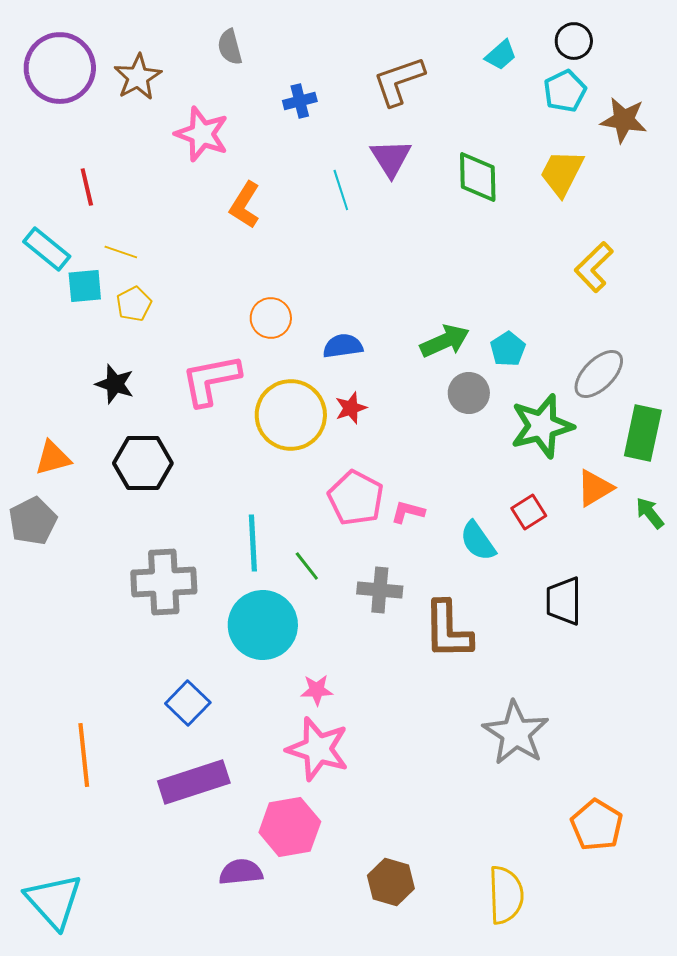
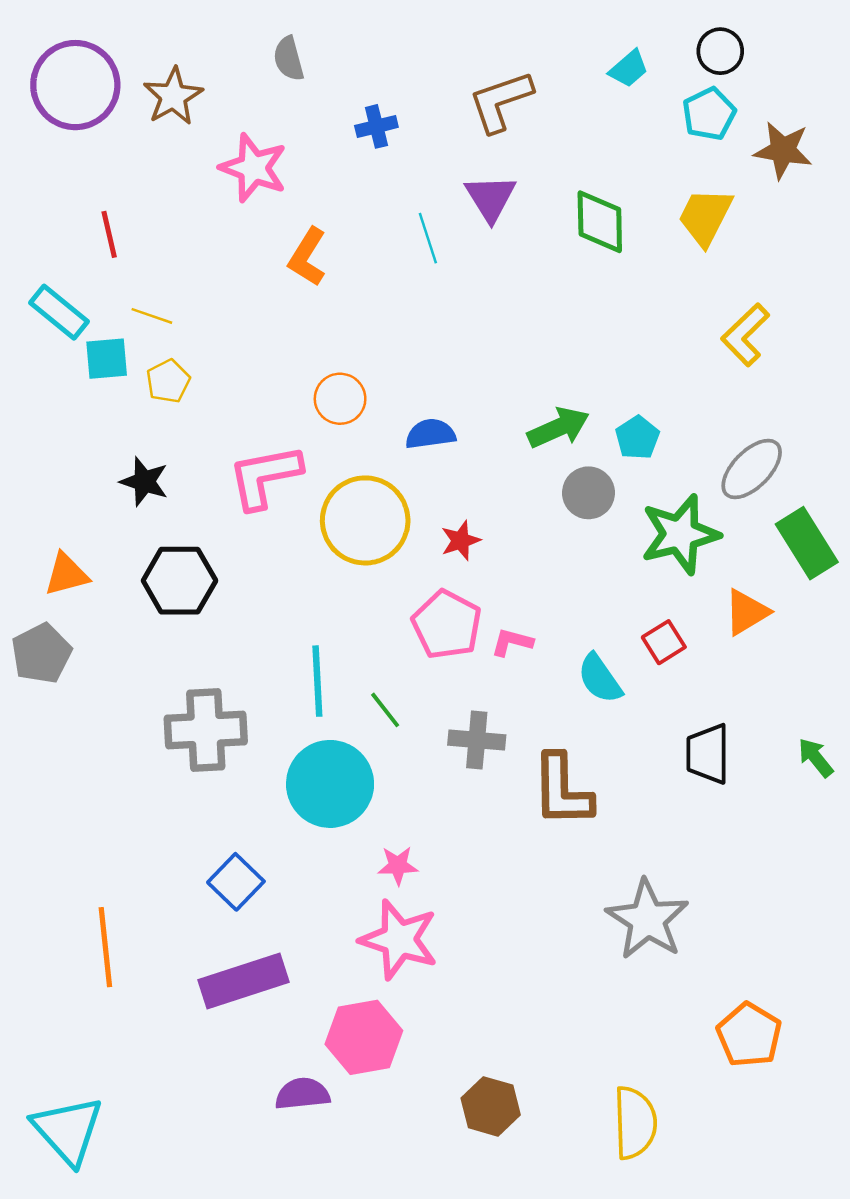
red star: (351, 408) -> (461, 541), moved
green rectangle: (643, 433) -> (807, 543), turned -44
green arrow: (650, 513) -> (816, 758), moved

